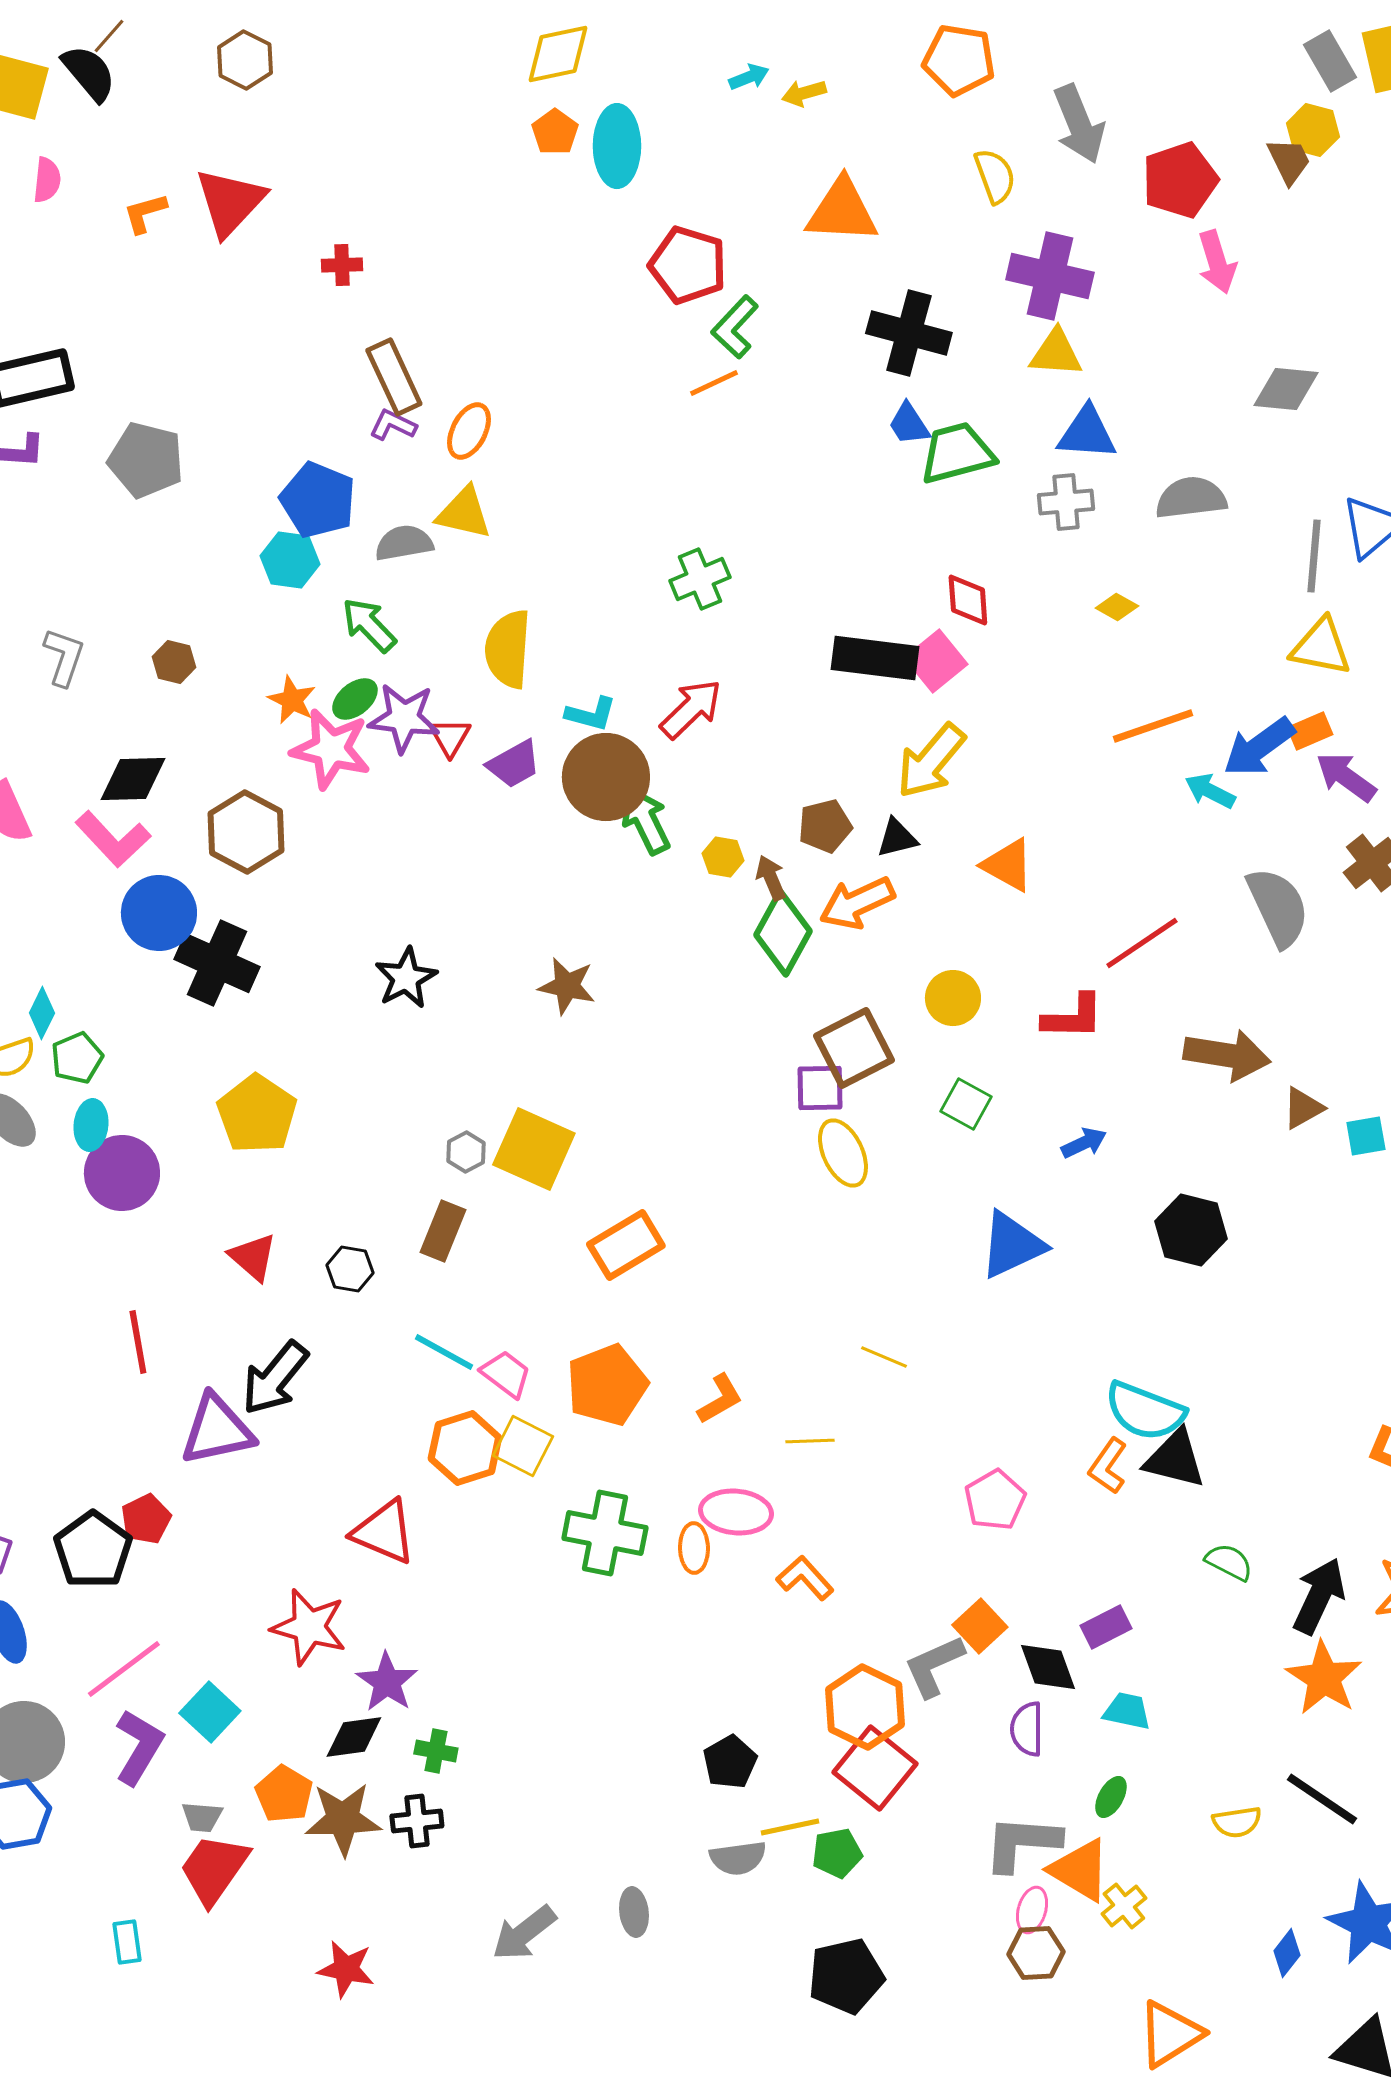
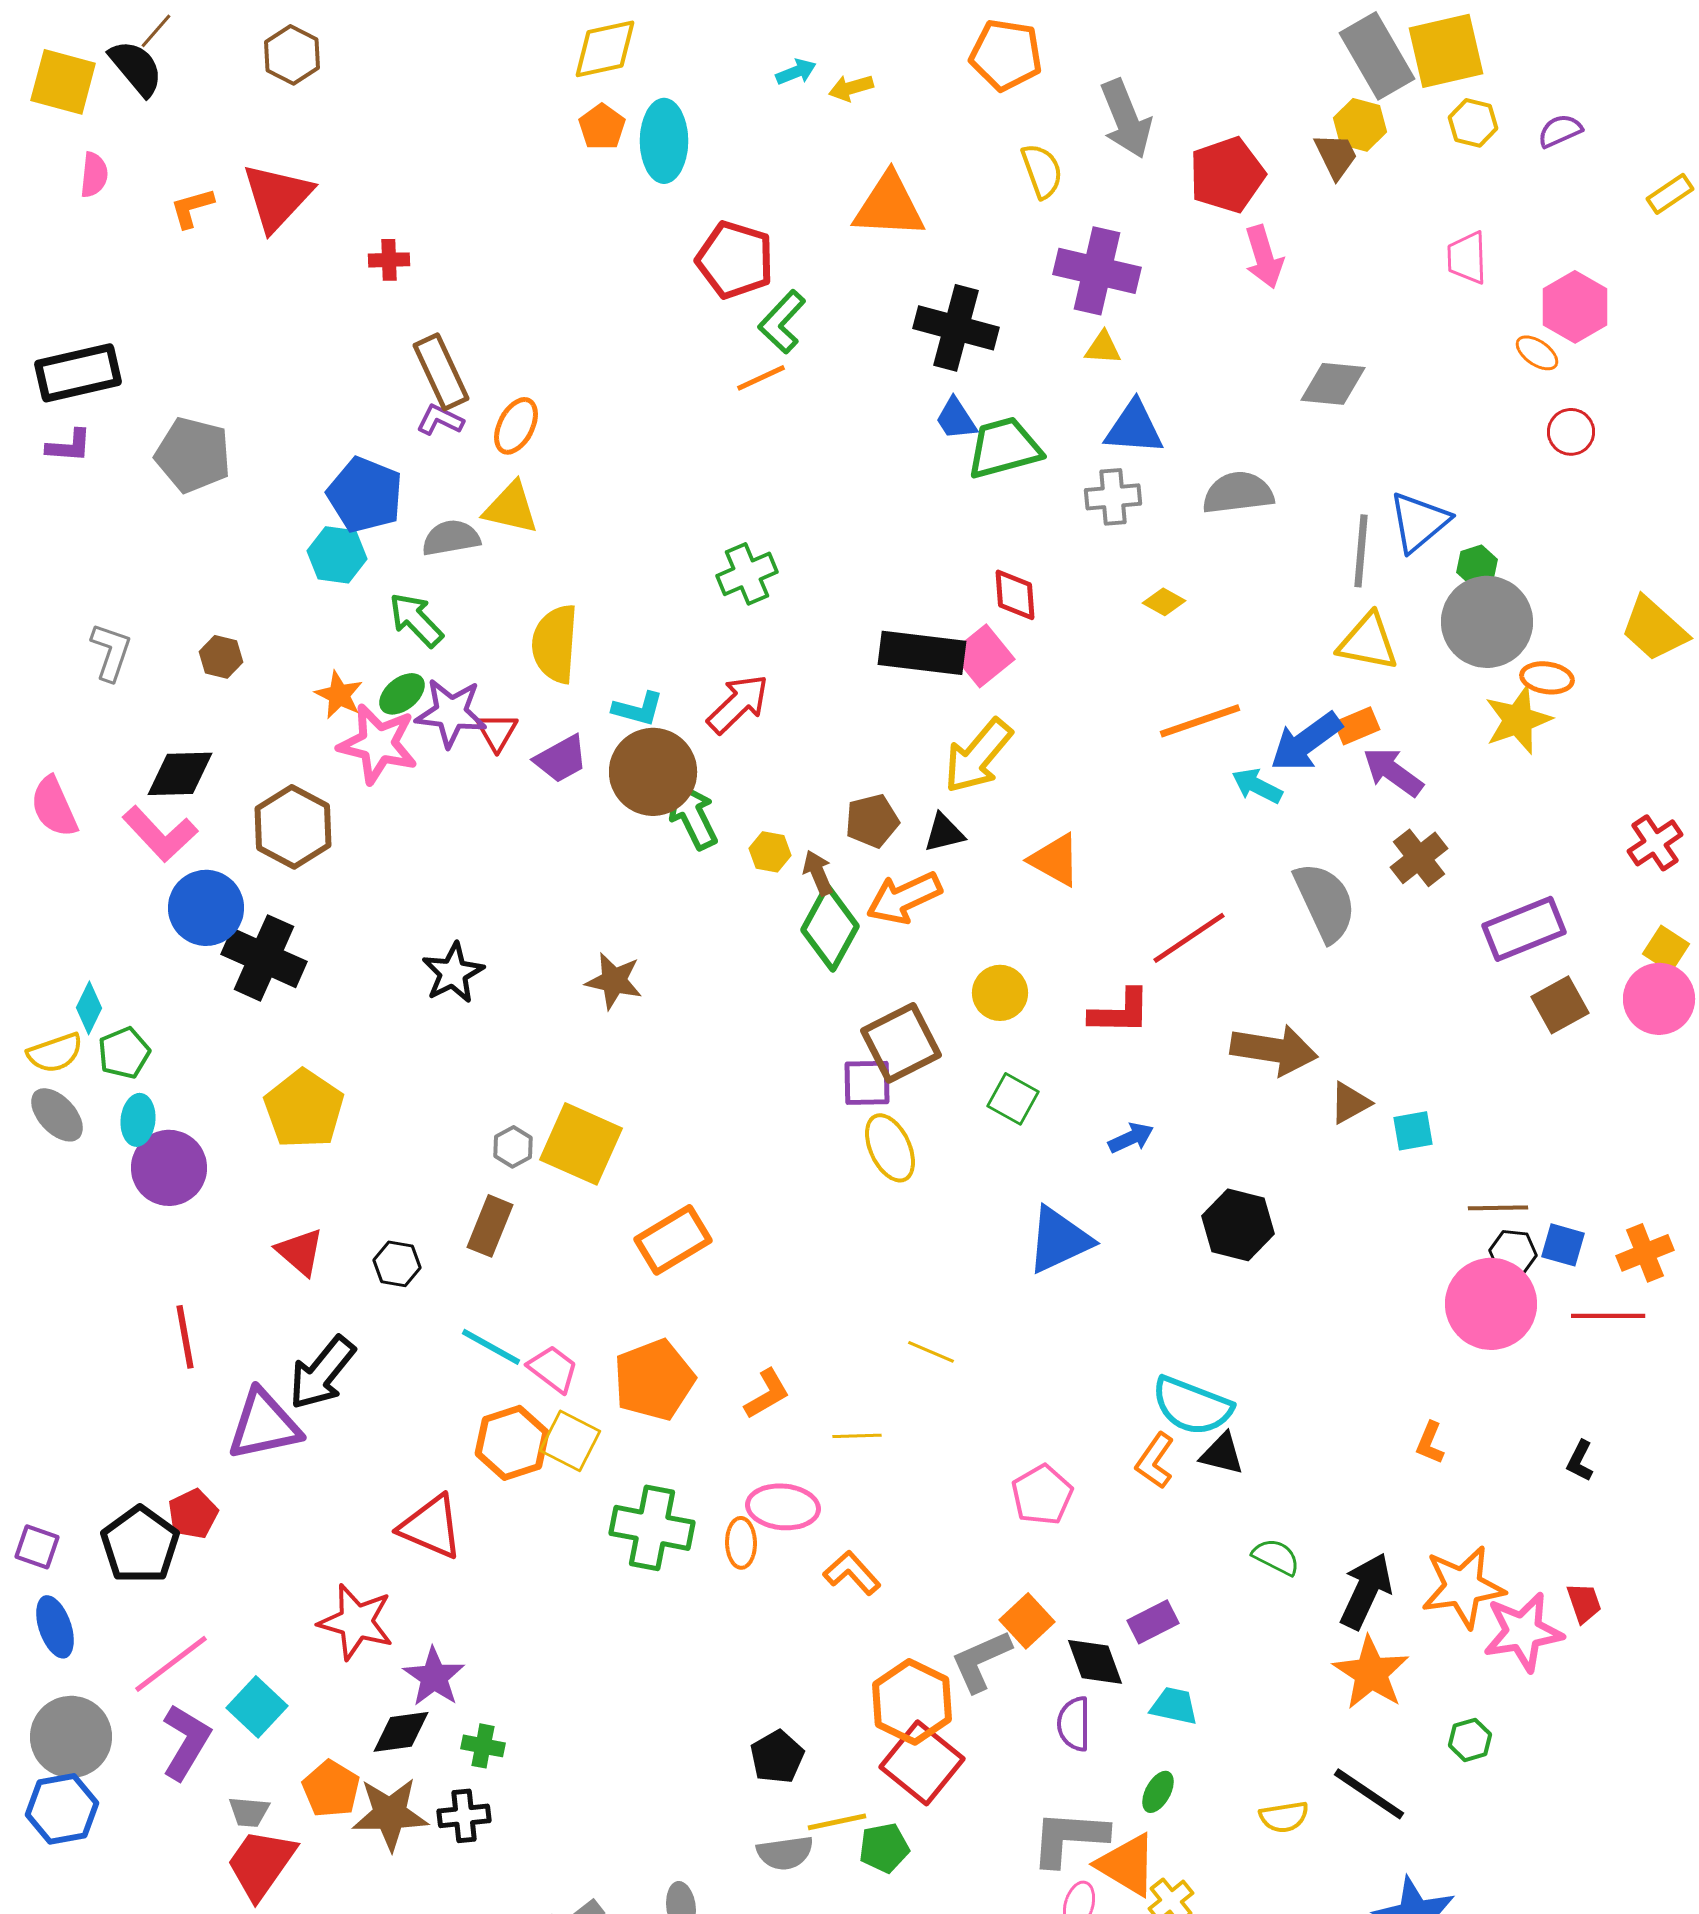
gray rectangle: (1330, 61) -> (1377, 56), size x1.4
yellow triangle: (1056, 353) -> (1103, 348), size x0.7
black triangle: (1175, 1459) -> (1222, 1454), size x0.7

